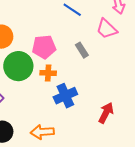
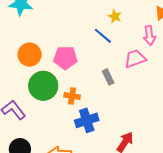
pink trapezoid: (107, 29) -> (135, 59), turned 110
pink pentagon: (44, 47) -> (65, 58), moved

